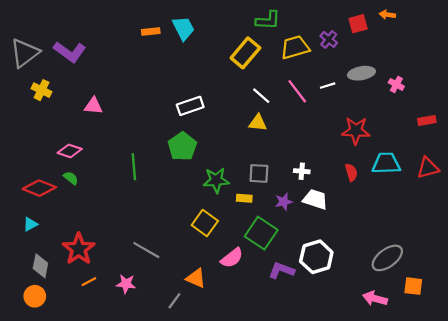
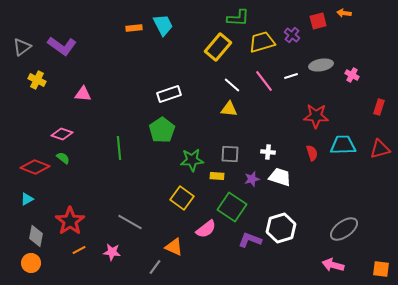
gray triangle: (25, 53) -> (22, 47), size x0.7
red rectangle: (427, 121) -> (379, 107), turned -63
orange square: (413, 286) -> (381, 269), moved

